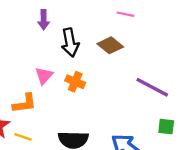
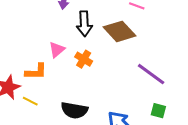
brown diamond: (110, 45) -> (120, 31), size x1.4

